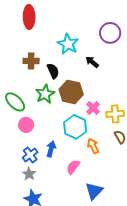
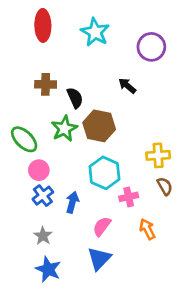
cyan star: (68, 44) -> (95, 32), moved
pink cross: (93, 108) -> (129, 197), moved, turned 32
orange arrow: (93, 146) -> (147, 229), moved
blue cross: (30, 155) -> (43, 196), moved
blue triangle: (94, 191) -> (99, 259), moved

